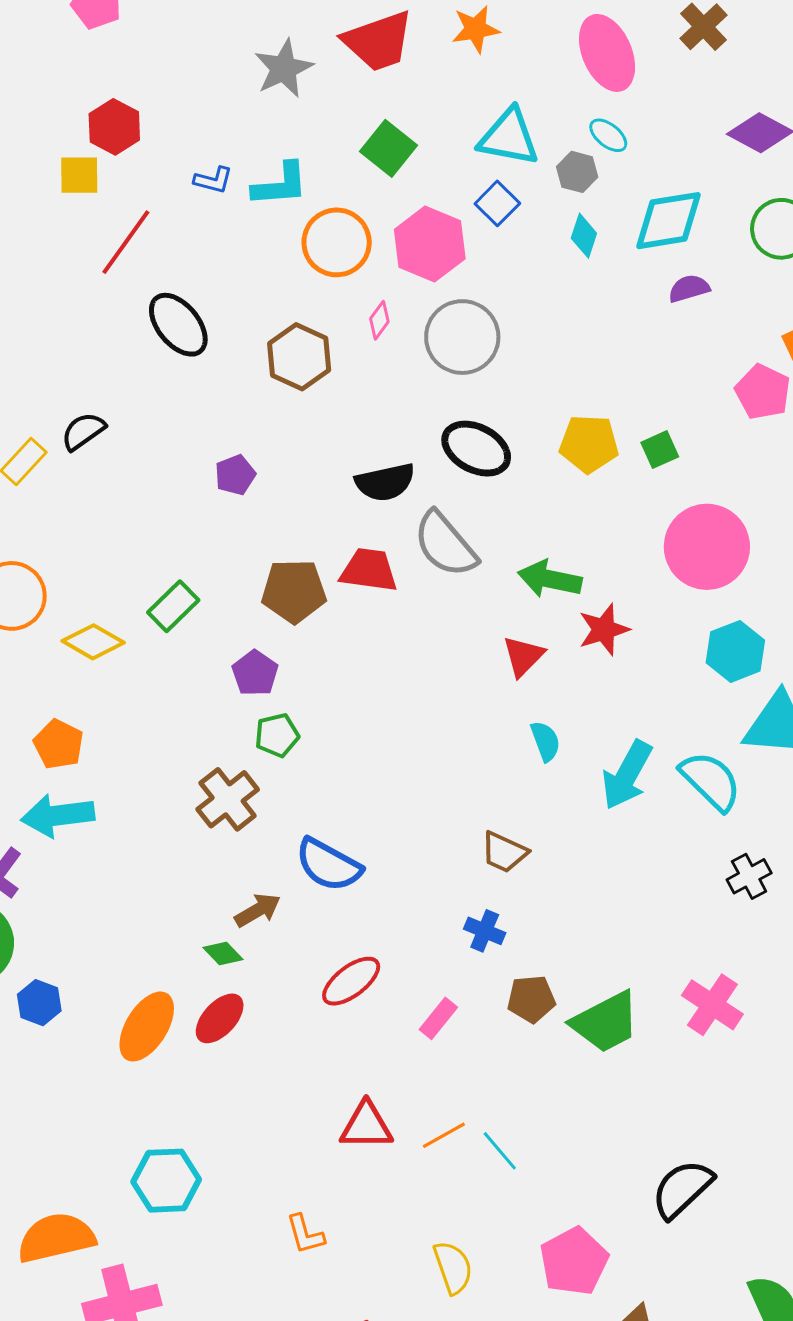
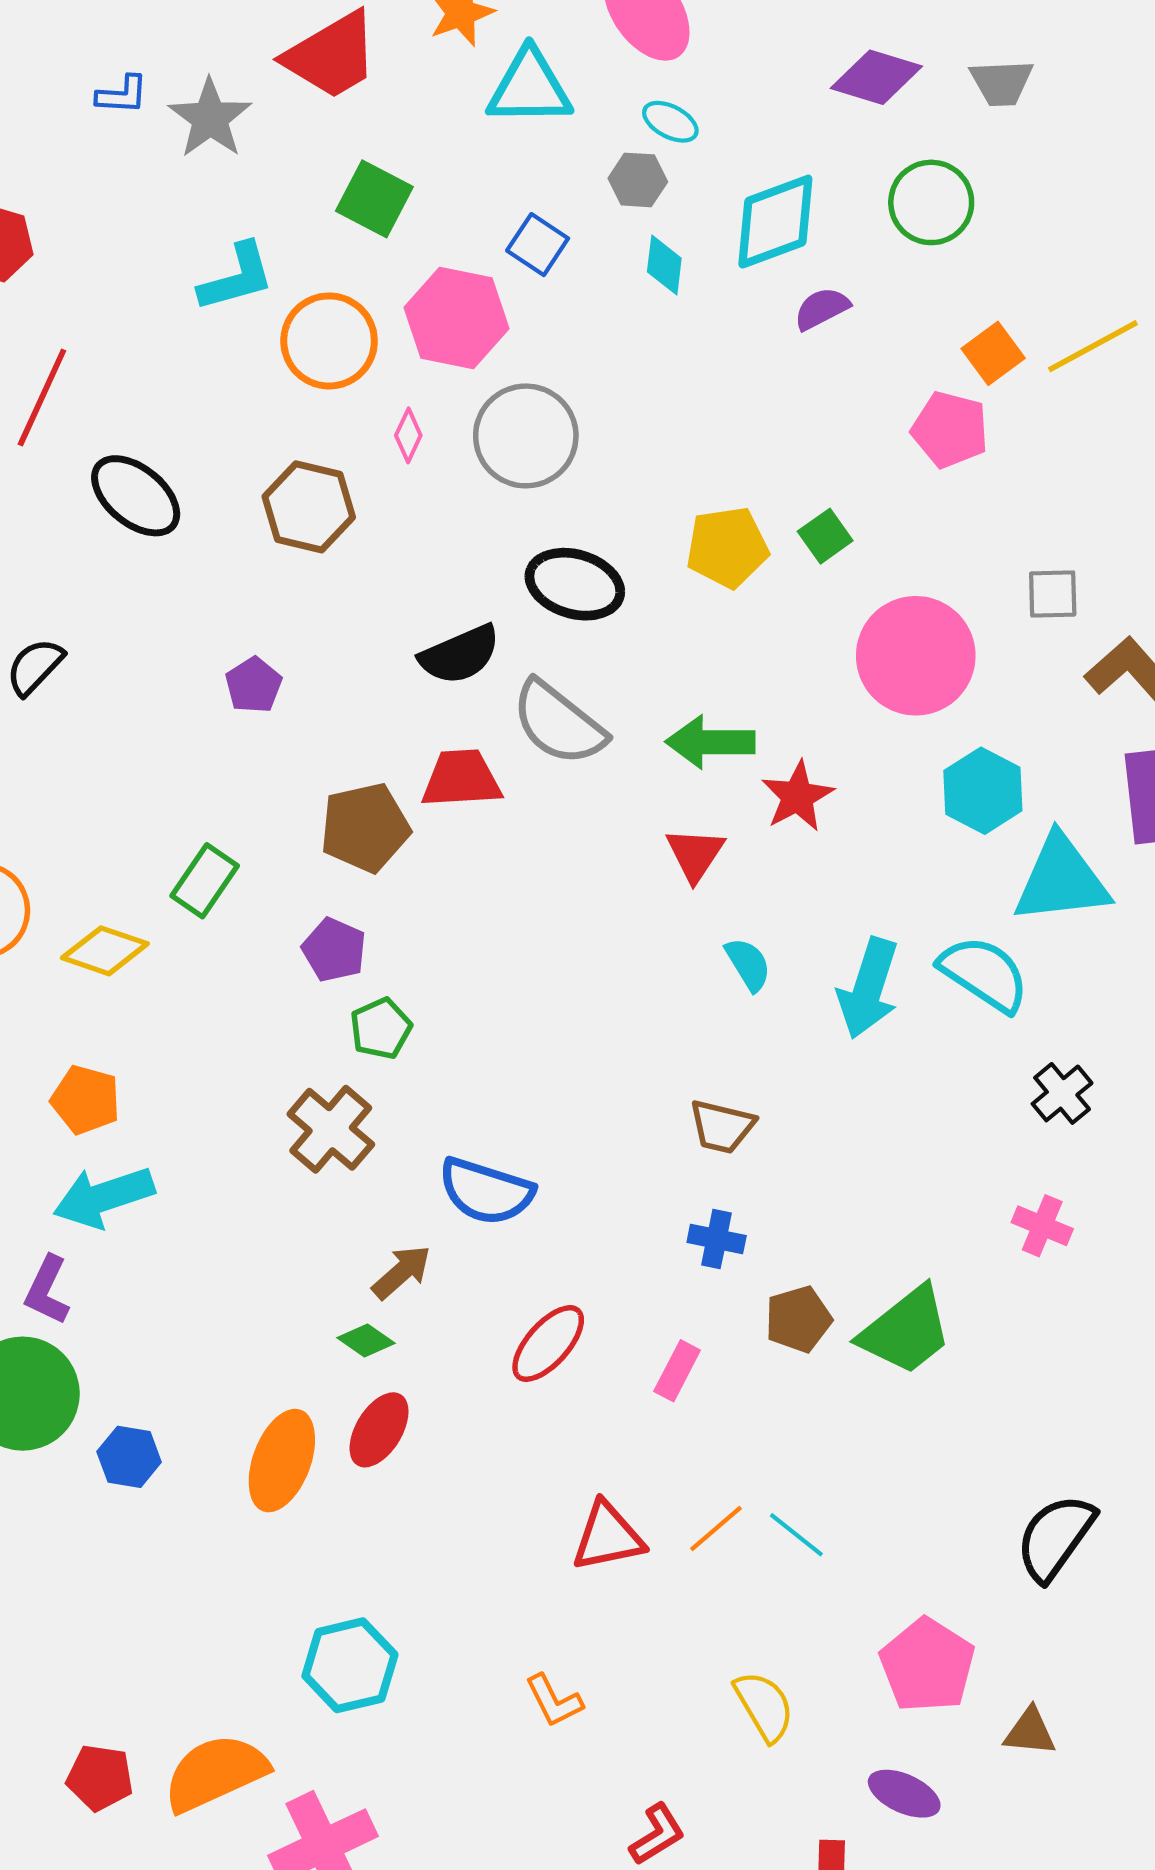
cyan triangle: (509, 137) -> (529, 87), moved
blue L-shape: (213, 180) -> (122, 95), moved
pink cross: (712, 1005) -> (1042, 1226), moved, size x0.7

